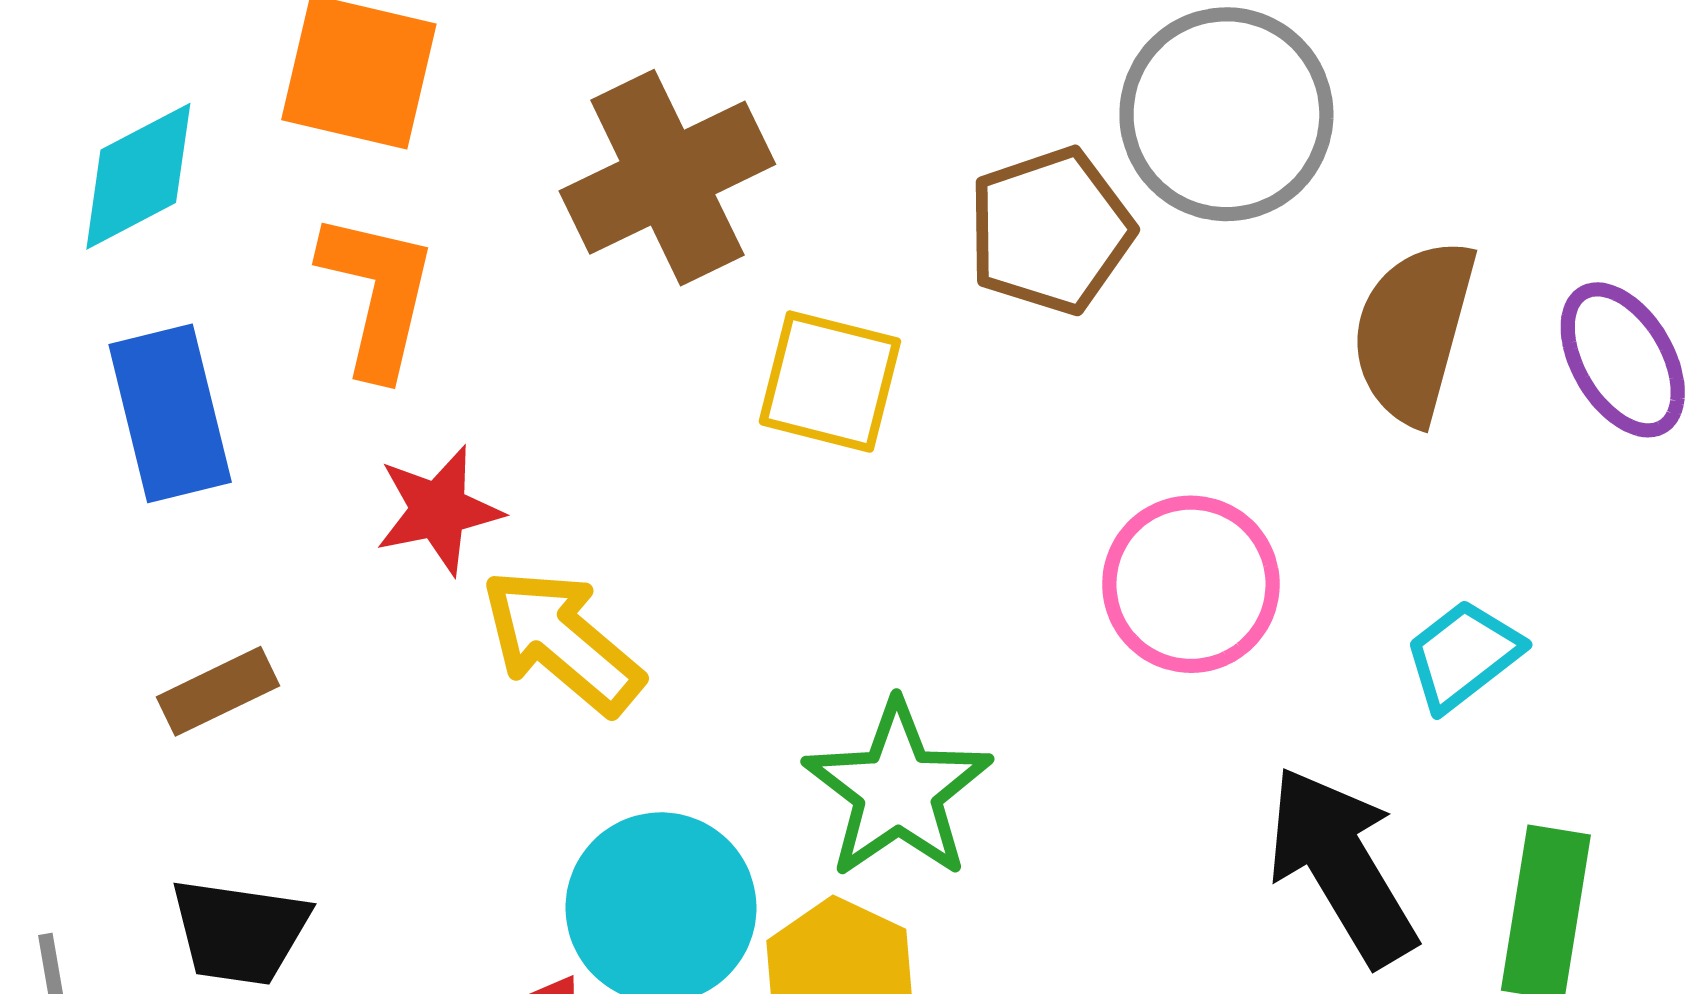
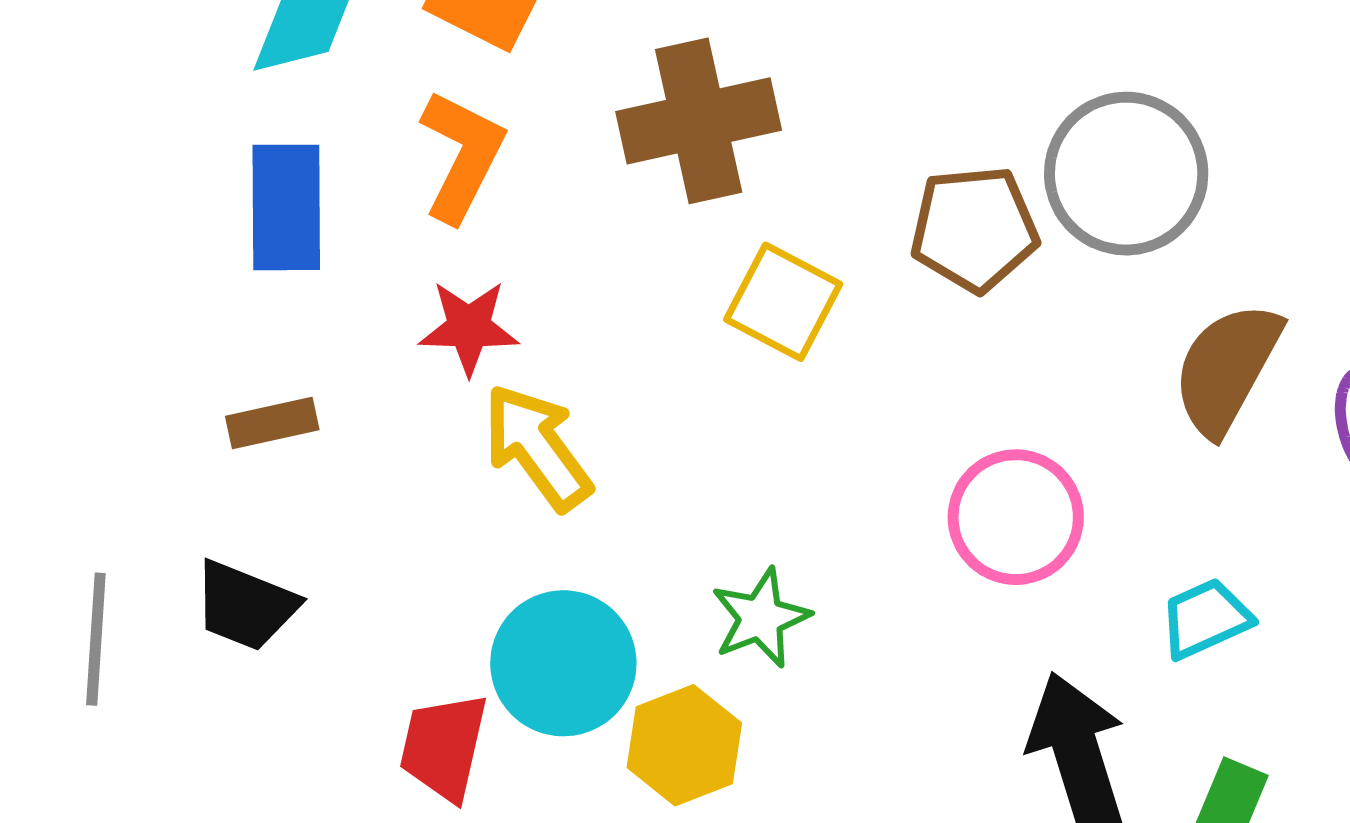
green star: (898, 790) -> (761, 618), size x0.7

